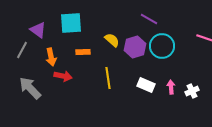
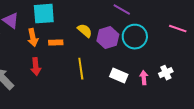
orange arrow: (51, 57) -> (33, 38), moved
red arrow: (63, 76) -> (36, 67), turned 72
white cross: (192, 91) -> (166, 73), moved

